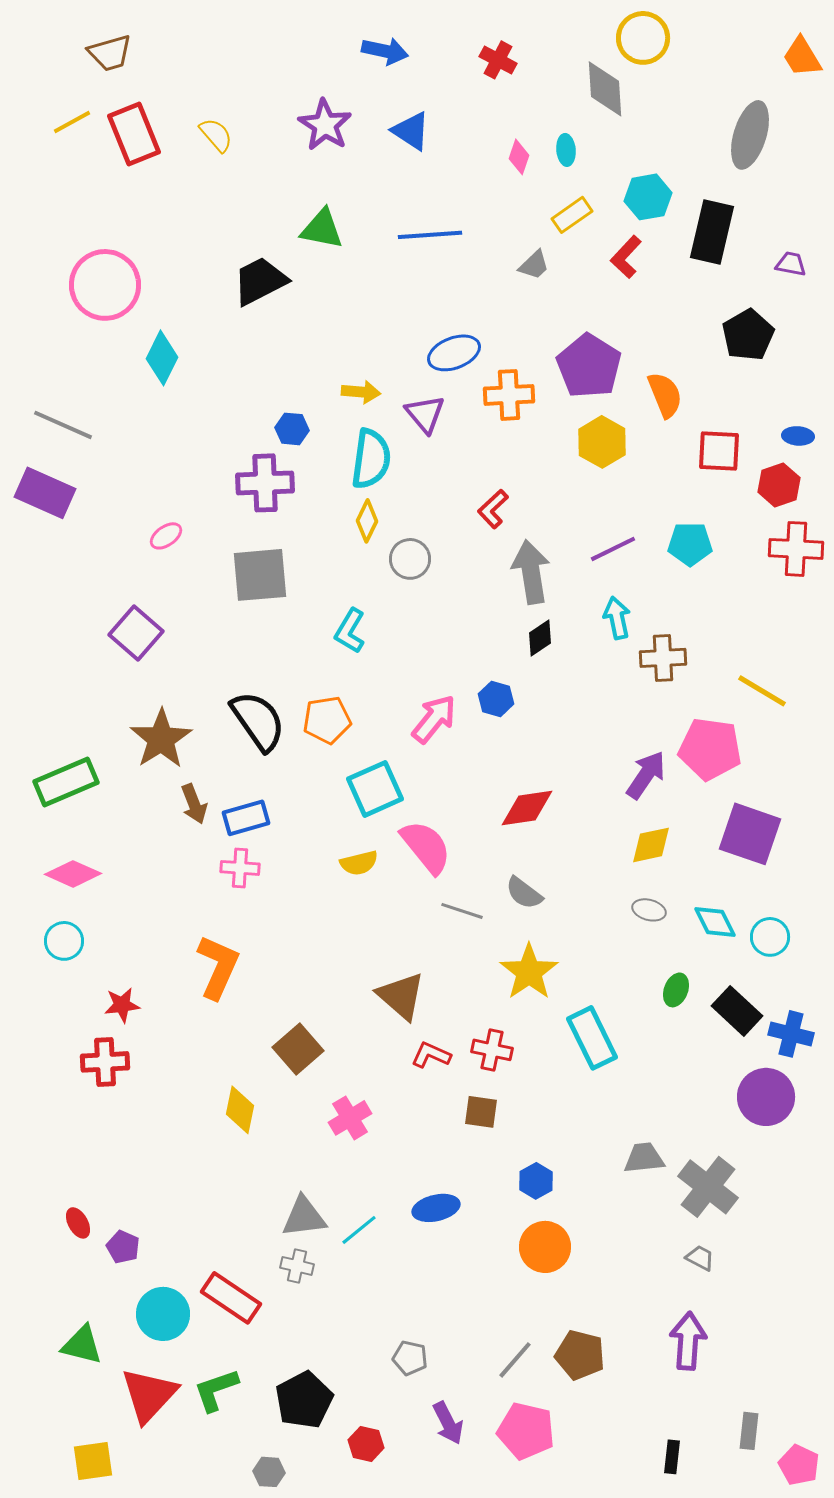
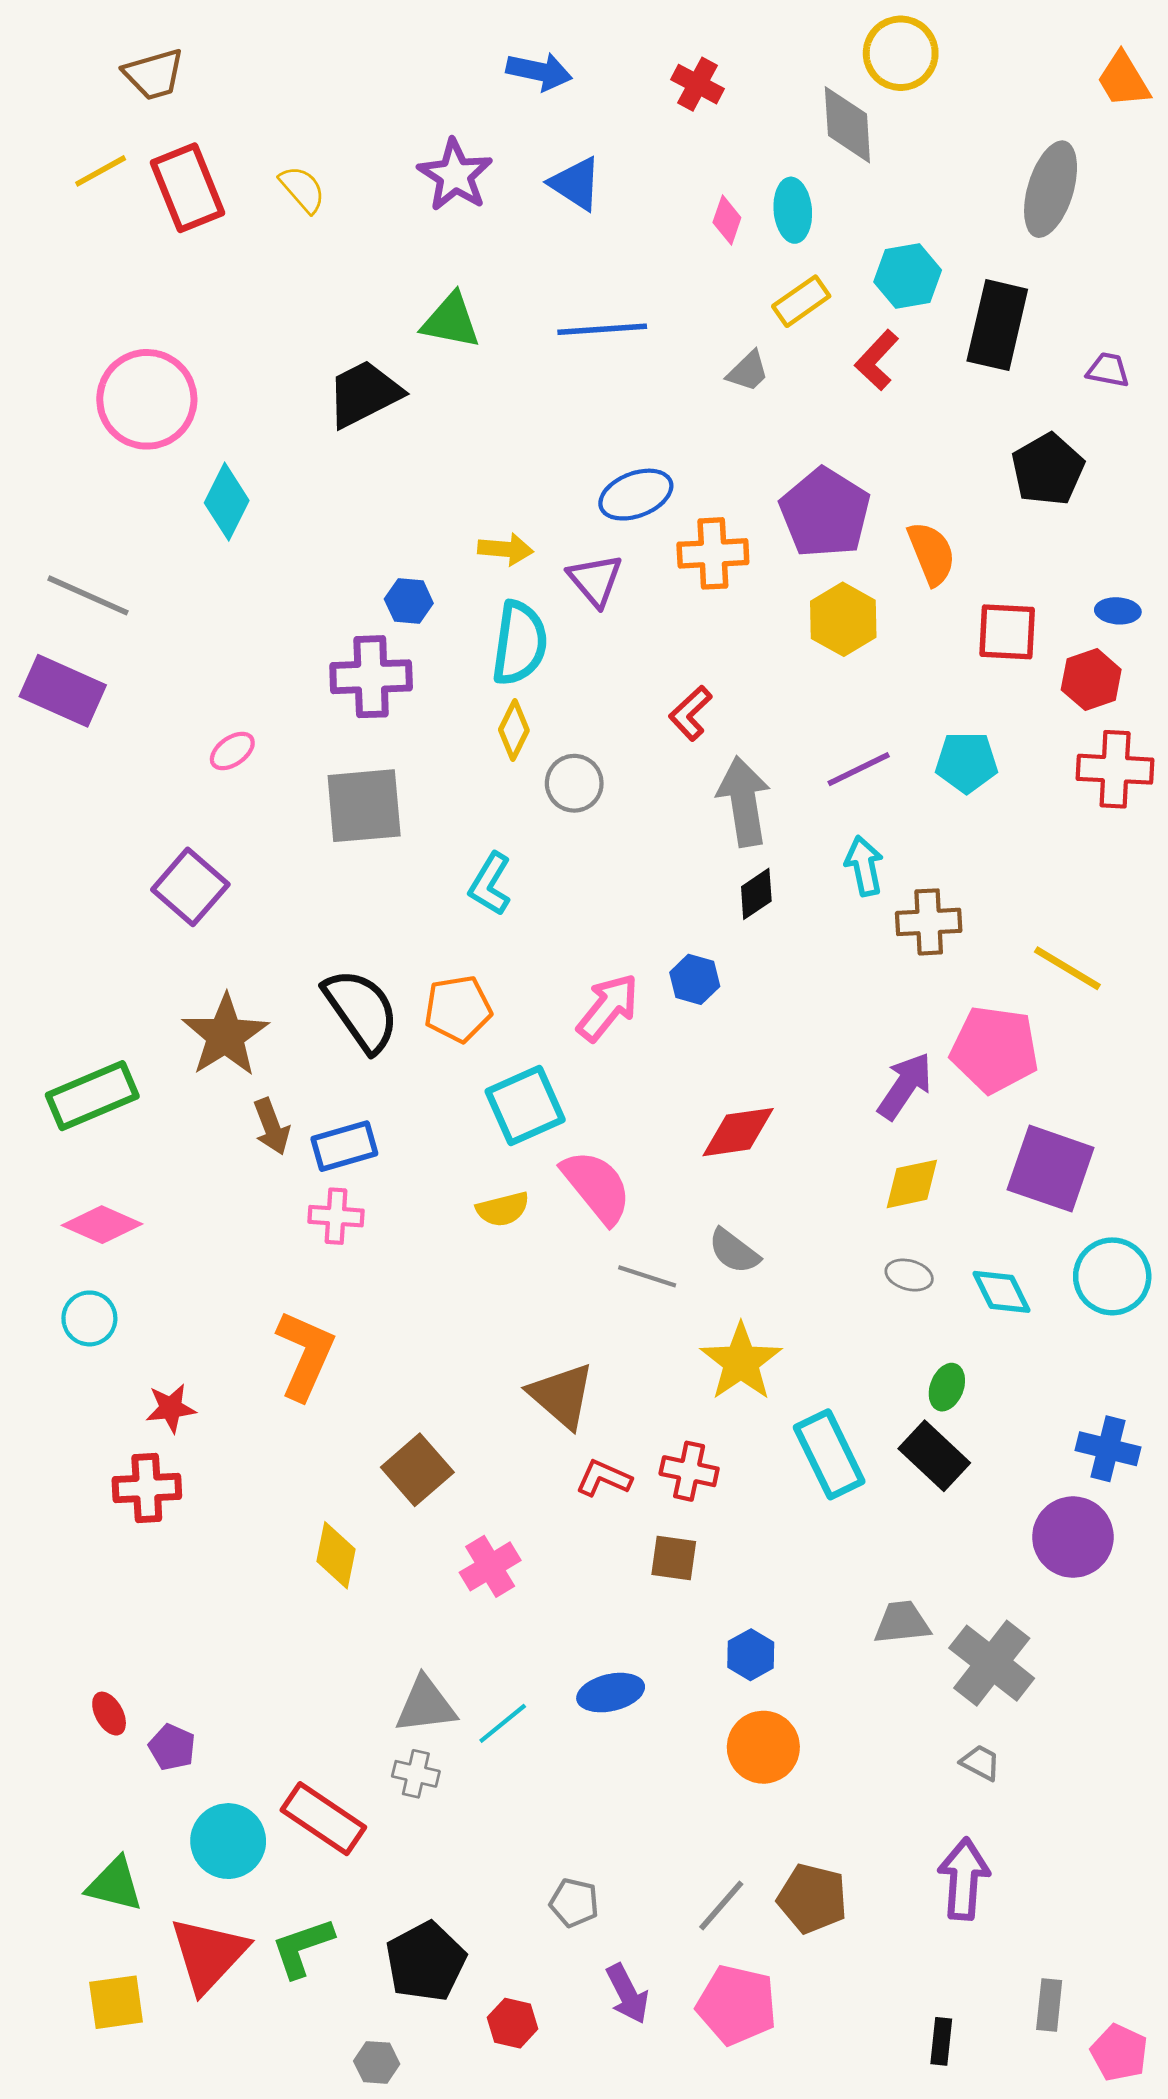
cyan ellipse: (566, 150) -> (793, 210), size x1.4
cyan circle: (770, 937) -> (1112, 1276), moved, size x1.4
black rectangle: (737, 1011) -> (934, 1456), moved
yellow square: (93, 1461) -> (116, 2002), moved

